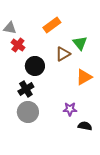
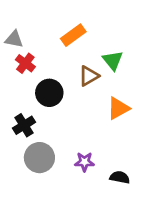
black cross: (26, 89) -> (24, 125), moved
purple star: (70, 109) -> (84, 162), moved

